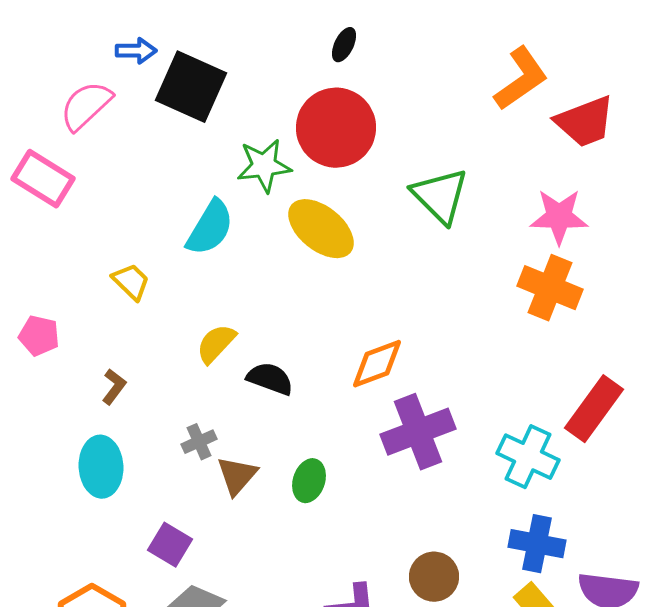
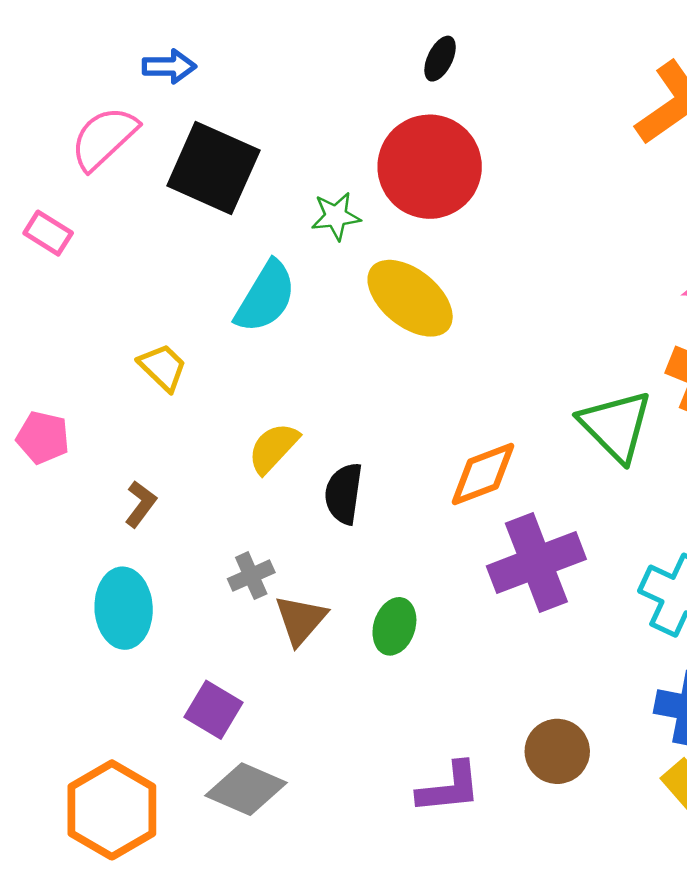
black square: (191, 87) -> (213, 168), moved
green star: (264, 166) -> (336, 216), size x0.7
pink rectangle: (43, 179) -> (48, 233), size x0.6
green triangle: (440, 196) -> (616, 426), moved
black semicircle: (270, 379) -> (344, 494), turned -102

